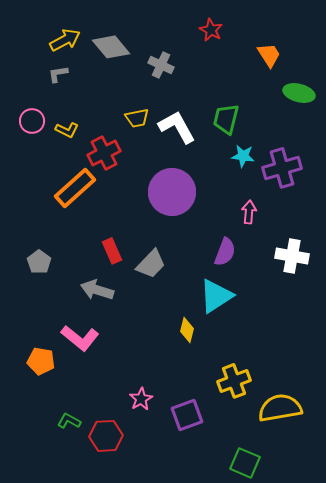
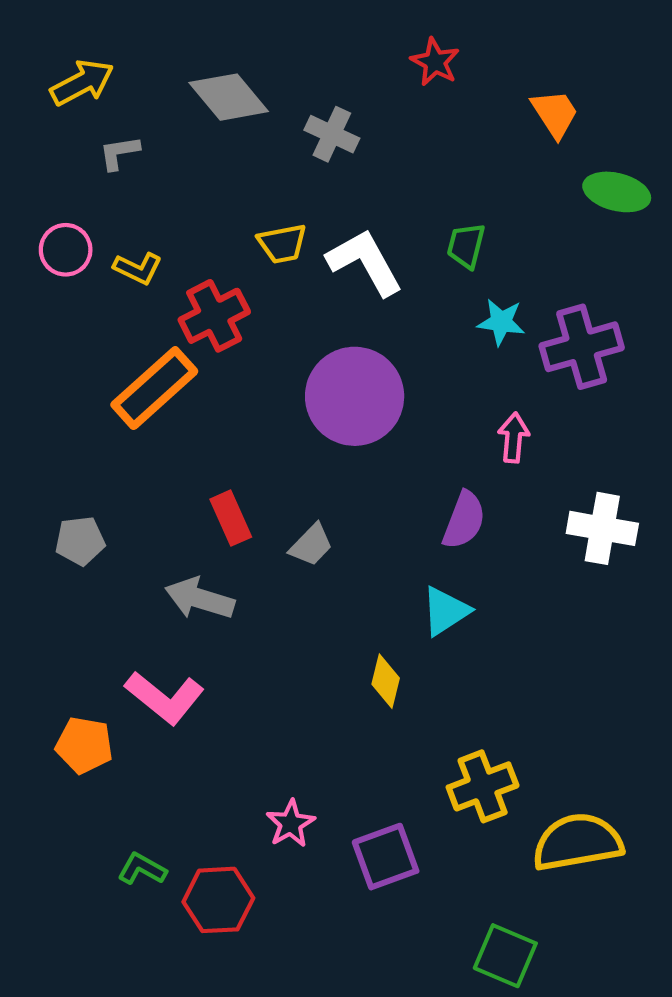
yellow arrow: (65, 40) -> (82, 83), moved
green trapezoid: (226, 119) -> (466, 246), size x0.7
gray pentagon: (39, 262) -> (80, 541), turned 30
gray trapezoid: (151, 264) -> (311, 545), size x0.7
cyan triangle: (216, 296) -> (445, 611), size x0.7

